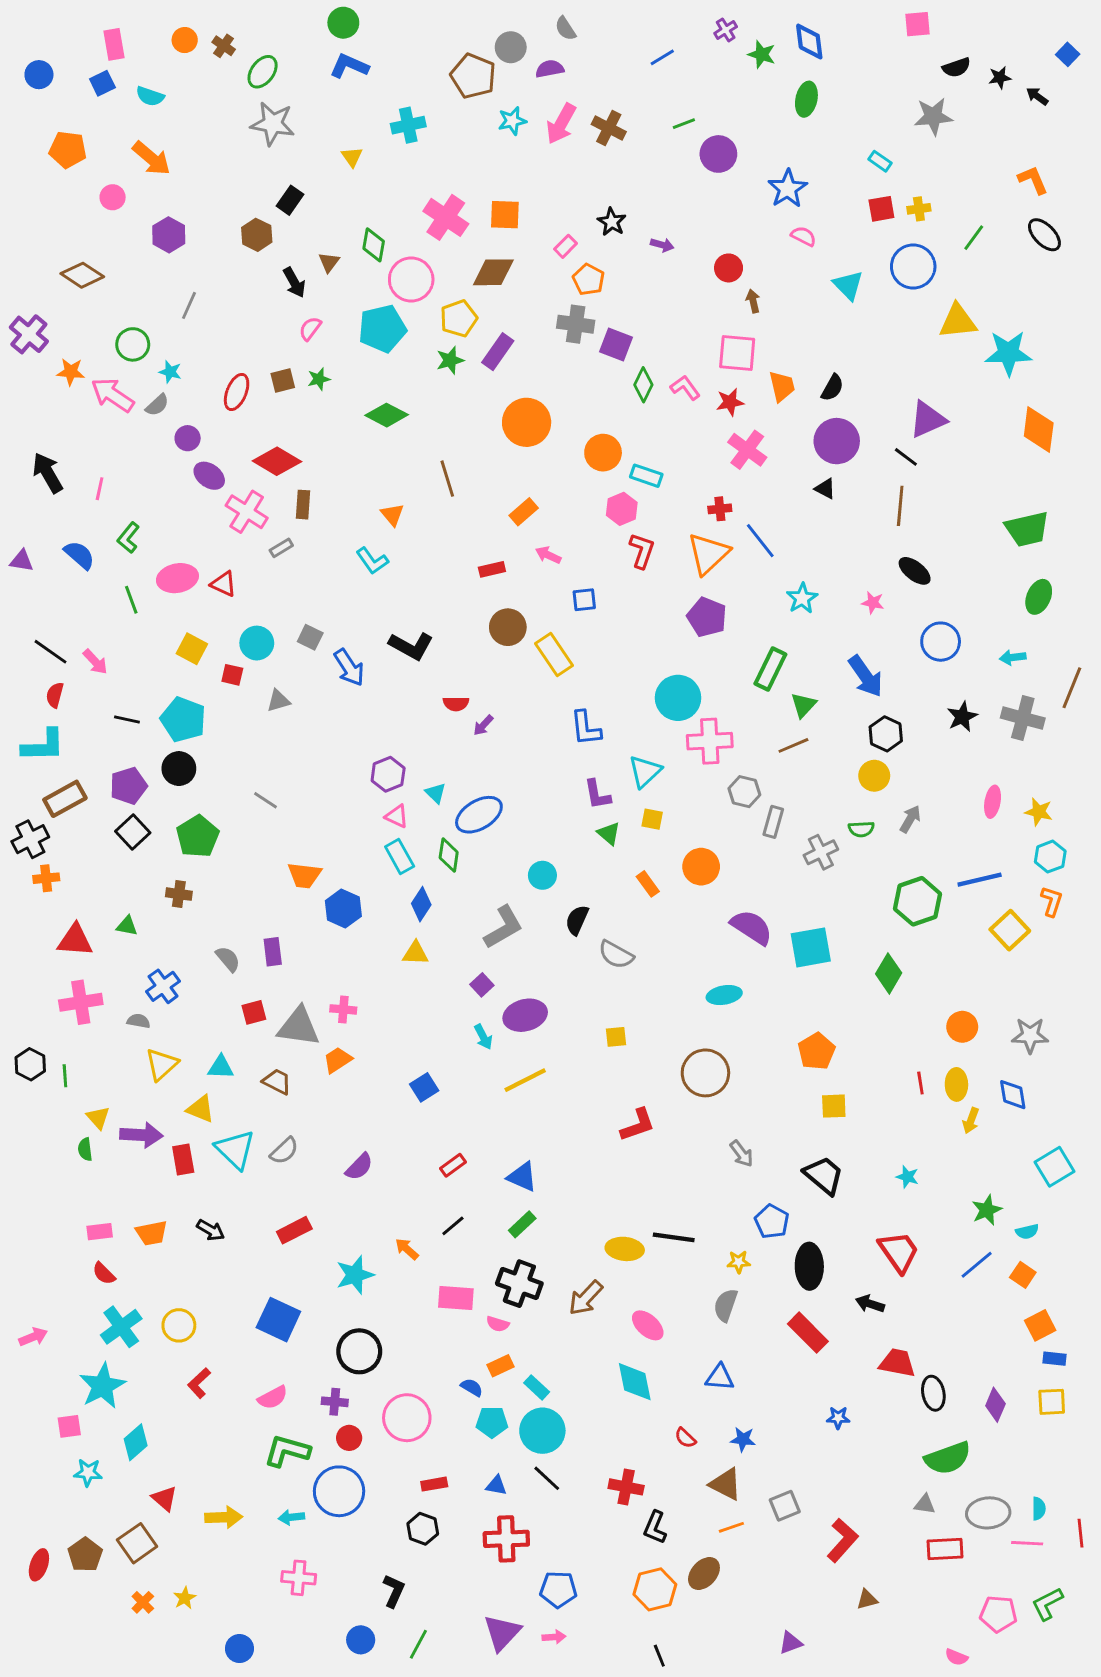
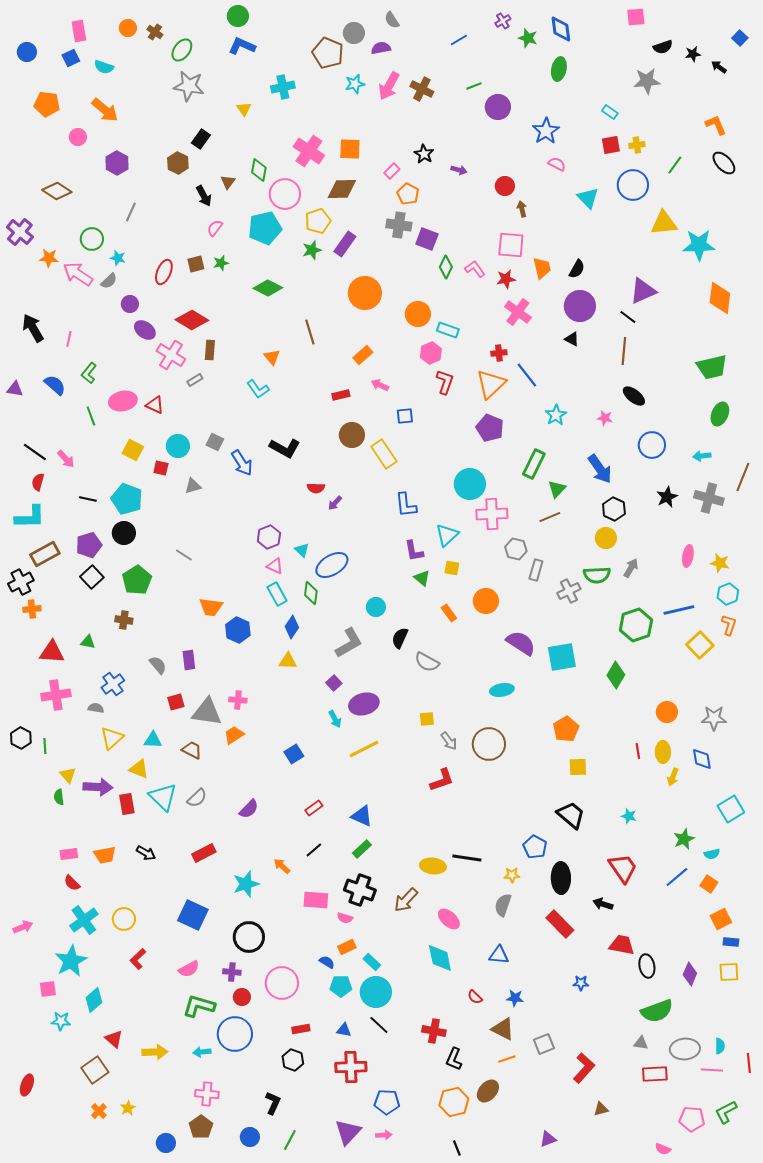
green semicircle: (861, 829) -> (597, 575), size x1.5
gray arrow: (742, 1154) -> (449, 741), moved
brown pentagon: (85, 1555) -> (201, 1127), moved

